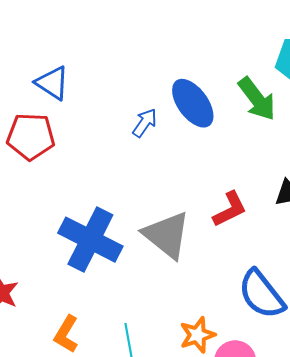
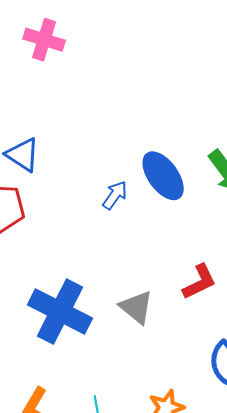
gray triangle: (167, 235) -> (136, 307), size x0.7

